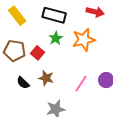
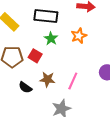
orange star: (84, 40) -> (79, 36), size x0.7
pink line: (81, 84) -> (73, 81), moved

